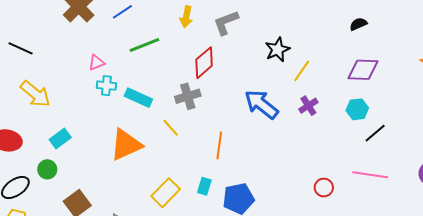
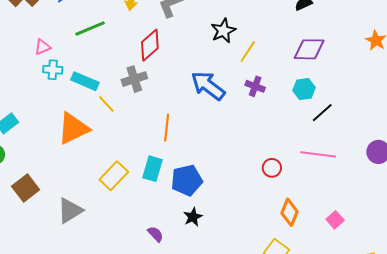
purple cross: (308, 106) -> (255, 86), turned -36
yellow line: (171, 128) -> (106, 104), moved
cyan rectangle: (204, 186) -> (152, 169), size x1.4

